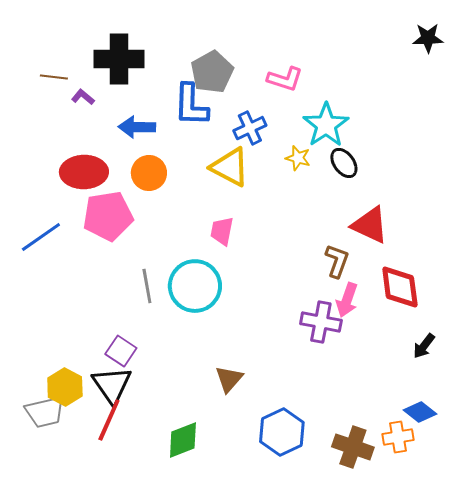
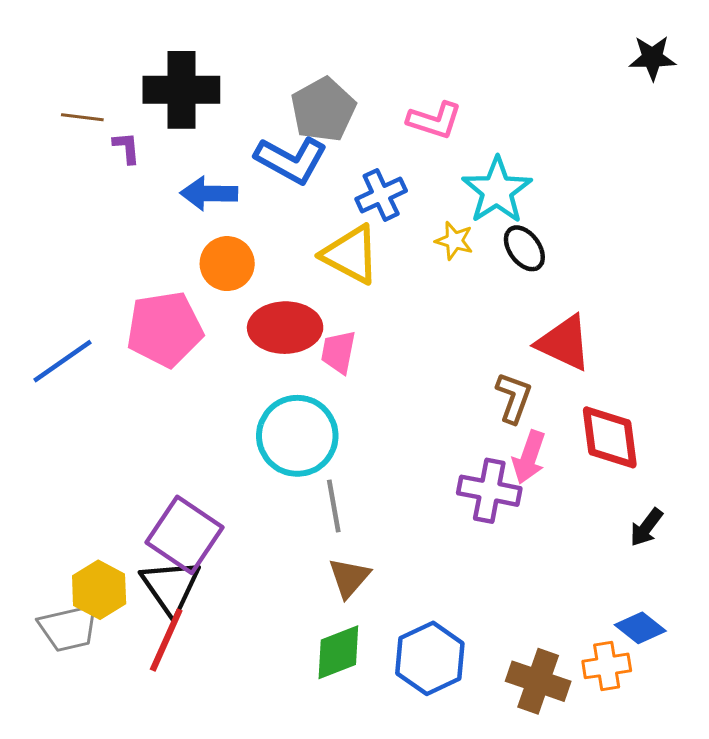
purple L-shape: (83, 97) -> (127, 148), turned 45
blue L-shape: (191, 105) -> (291, 160), turned -63
red ellipse: (84, 172) -> (285, 328), moved
gray line: (147, 286) -> (334, 506), moved
purple square: (121, 351) -> (184, 535), size x1.6
green diamond: (183, 440) -> (338, 652), moved

